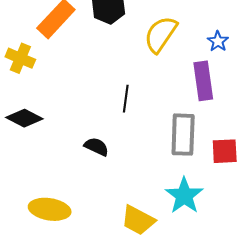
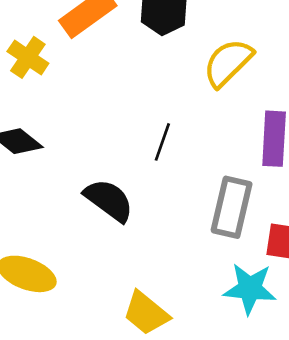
black semicircle: (96, 147) -> (109, 200), size x1.5
cyan star: (184, 196) -> (250, 289), moved, turned 30

